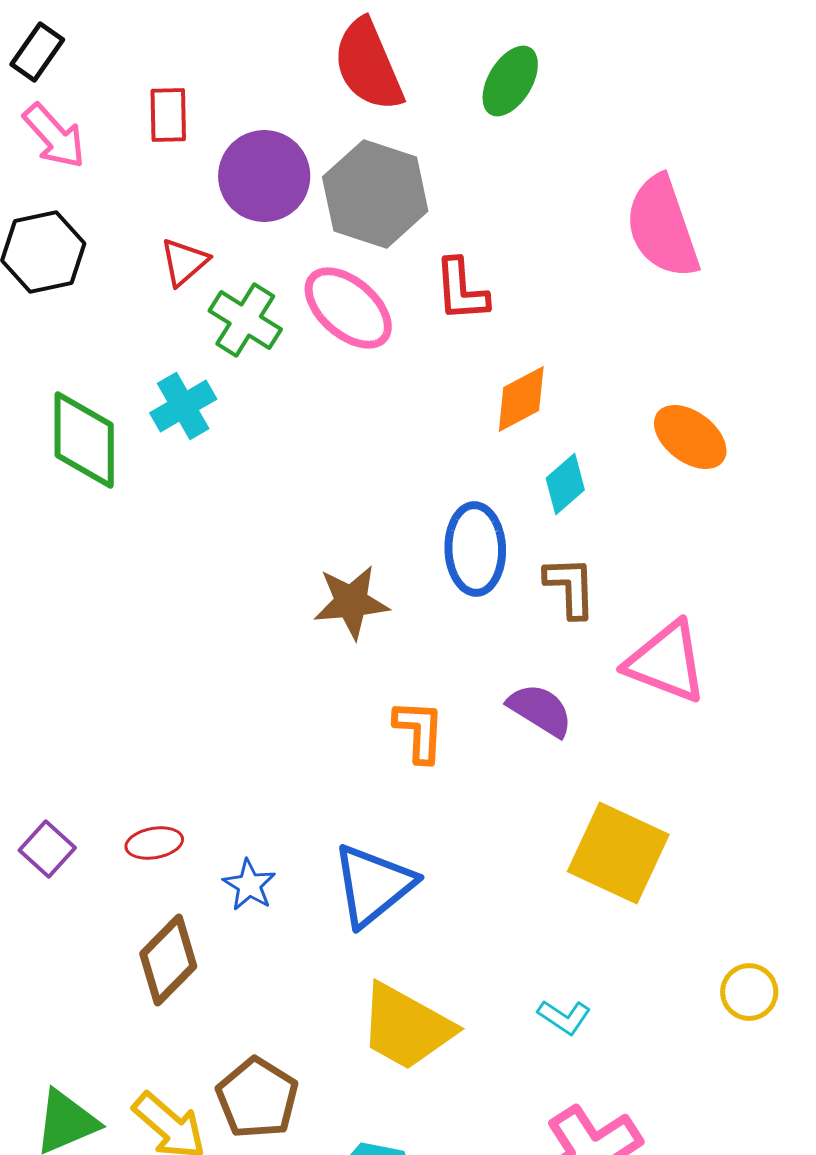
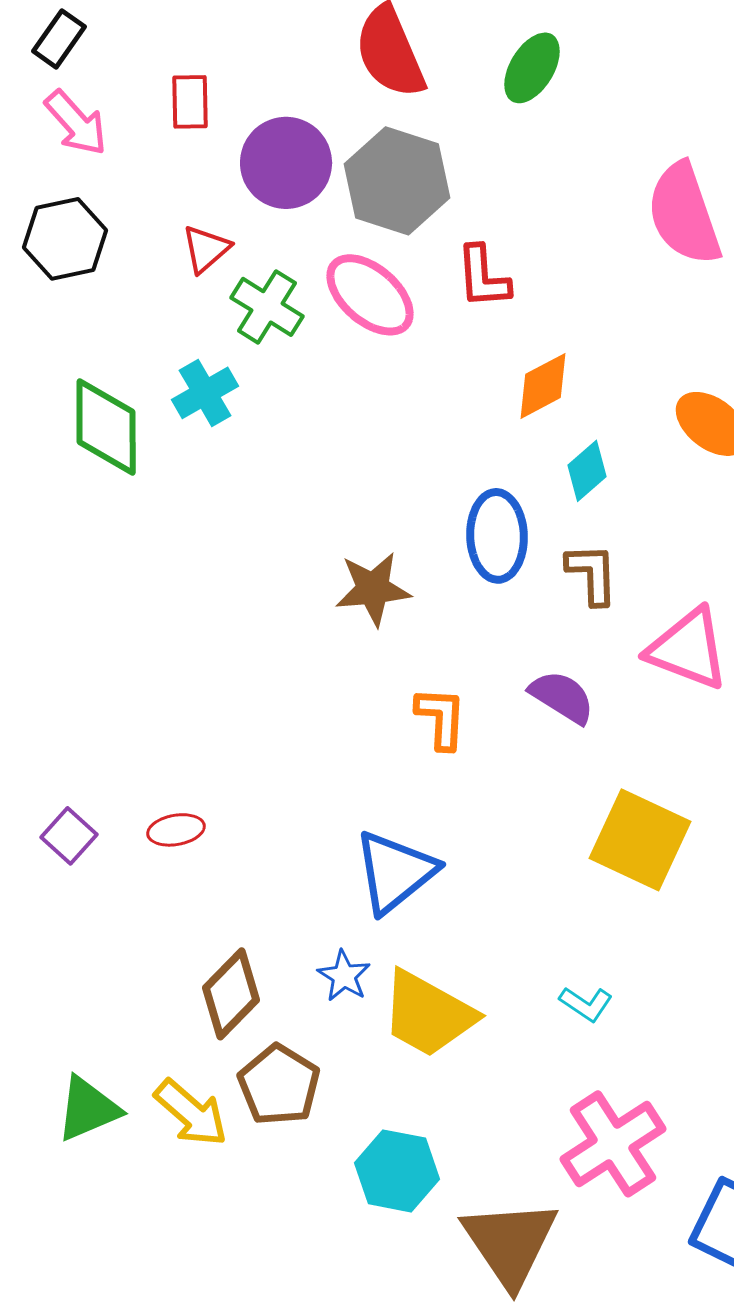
blue star: (249, 885) -> (344, 976), moved
brown diamond: (168, 960) -> (231, 994), moved

